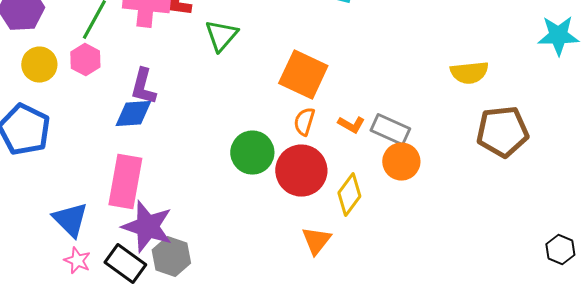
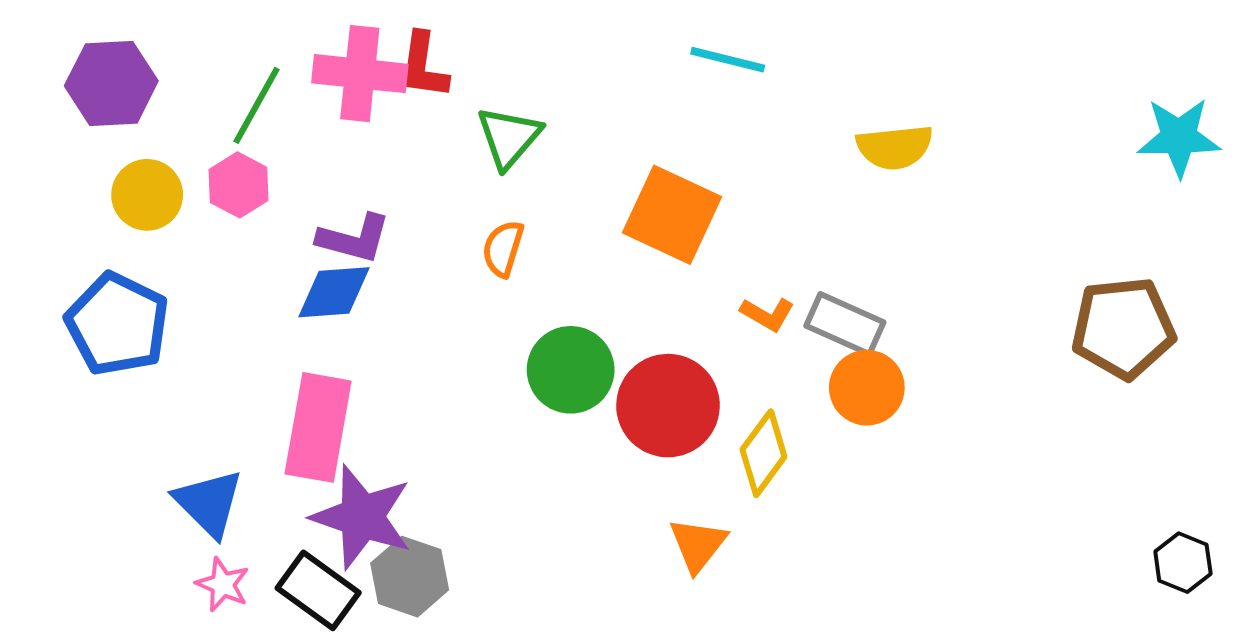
yellow semicircle: (469, 73) -> (895, 147), moved
purple L-shape: (143, 87) -> (354, 239), turned -90
orange semicircle: (304, 122) -> (503, 249), moved
brown pentagon: (502, 132) -> (1123, 328), moved

